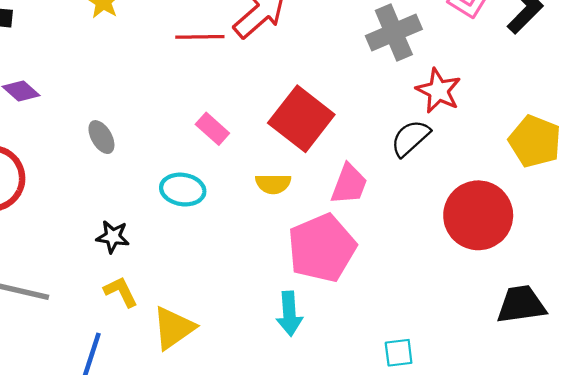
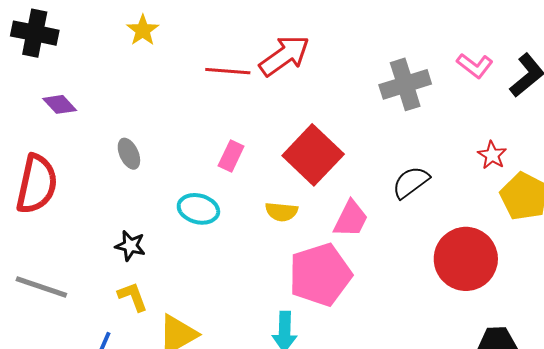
red star: (438, 91) -> (492, 155), moved, size x0.7
pink rectangle: (212, 129) -> (231, 156), turned 68

